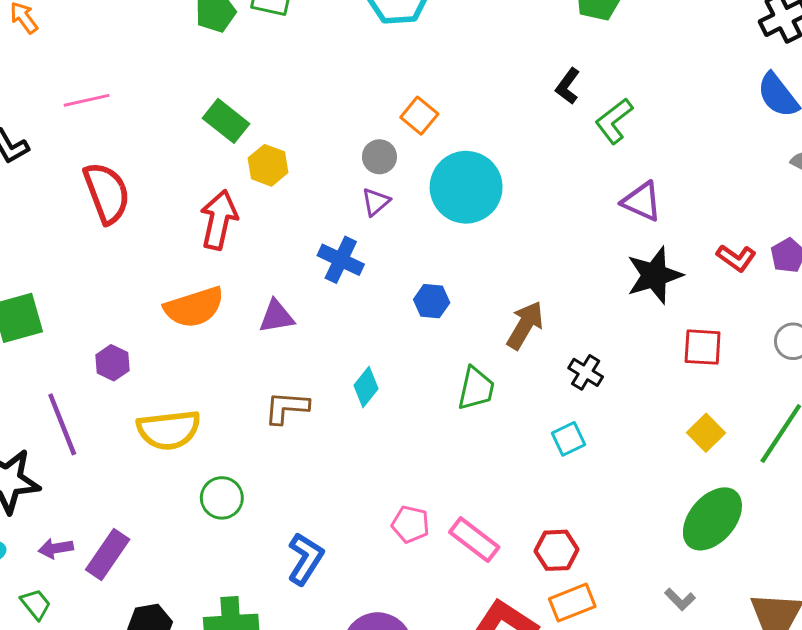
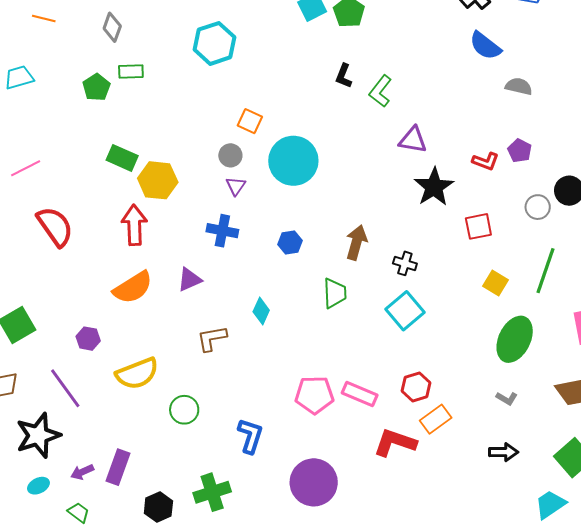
yellow hexagon: (268, 165) -> (158, 180), size x1.4
cyan square: (568, 439) -> (405, 311), size x1.6
pink pentagon: (410, 524) -> (314, 395), size x1.5

